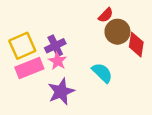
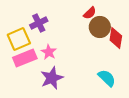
purple cross: (55, 46) -> (39, 23), moved
cyan semicircle: (102, 73) -> (107, 78), moved

